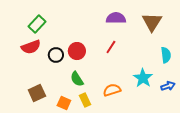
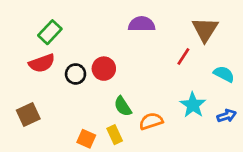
purple semicircle: (116, 18) -> (142, 24), moved
red line: (111, 47) -> (183, 56), moved
cyan semicircle: (166, 55) -> (224, 74), turned -56
green semicircle: (77, 79) -> (123, 106), moved
brown square: (37, 93) -> (28, 114), moved

